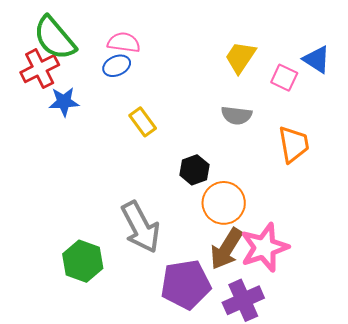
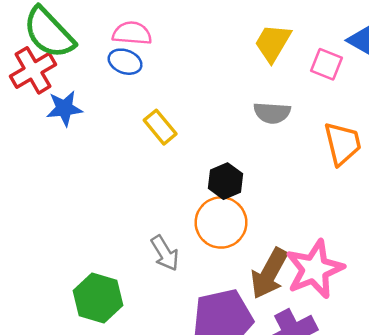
blue ellipse: (117, 66) -> (125, 62), turned 48
orange circle: (224, 203) -> (221, 223), moved
gray arrow: (141, 227) -> (165, 253), size x0.6

